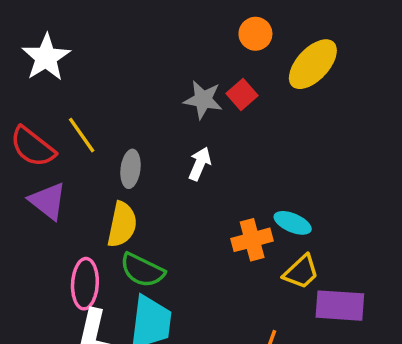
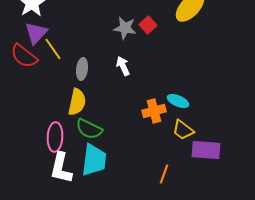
white arrow: (200, 164) -> (123, 66), turned -48
purple triangle: (48, 201) -> (36, 33), moved, turned 35
yellow trapezoid: (301, 272) -> (183, 130), turned 80

